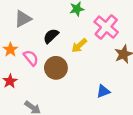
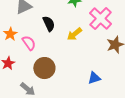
black semicircle: (51, 36) -> (49, 24), turned 105
brown circle: (56, 68) -> (44, 68), moved

